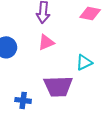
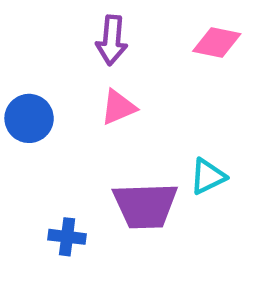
cyan triangle: (84, 62) -> (208, 176), moved

